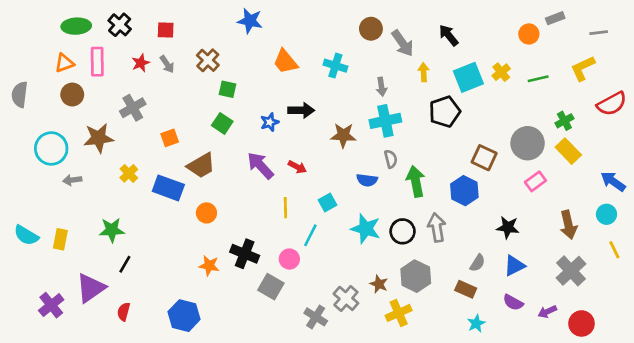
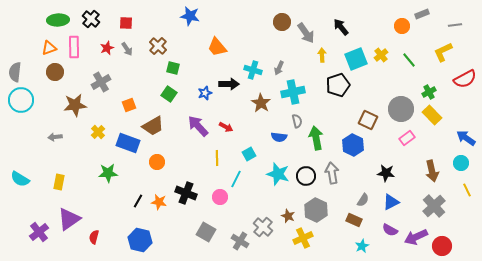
cyan cross: (335, 66) -> (253, 70), moved
green line: (538, 79) -> (409, 60), turned 63
gray arrow: (381, 87) -> (279, 68), moved, turned 32
brown star: (343, 135) -> (261, 103), turned 30
cyan circle: (51, 148) -> (21, 100), moved
green star: (112, 230) -> (108, 173), moved
yellow rectangle: (60, 239) -> (59, 182), moved
black line: (125, 264) -> (138, 201), moved
gray square: (271, 287) -> (206, 232), moved
purple arrow: (547, 312) -> (416, 237), size x1.6

